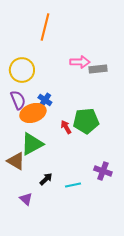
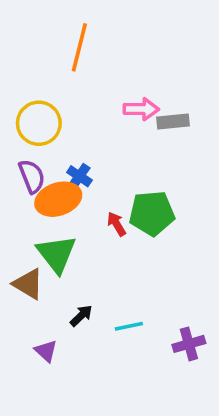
green triangle: (32, 144) -> (56, 254), turned -40
purple cross: (103, 171) -> (189, 344), moved, turned -36

